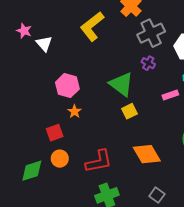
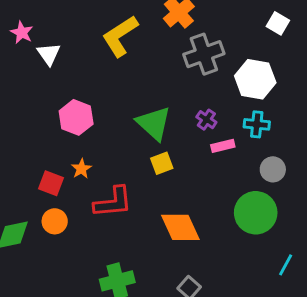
purple cross: (148, 63) -> (206, 120), moved
orange star: (75, 111) -> (81, 169), moved
red square: (55, 133) -> (51, 183), turned 36
red L-shape: (99, 161) -> (113, 202), moved

